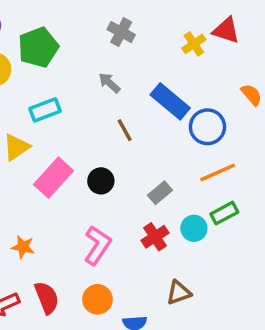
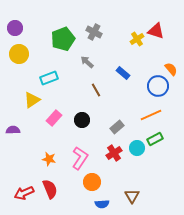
green pentagon: (38, 47) -> (63, 39), moved
blue rectangle: (170, 101) -> (123, 73), size x0.6
blue circle: (207, 127) -> (158, 86), moved
pink rectangle: (53, 178) -> (54, 118), size x0.7
orange star: (23, 247) -> (49, 159), moved
brown triangle: (179, 293) -> (132, 196), moved, turned -42
orange circle: (97, 299) -> (92, 182), moved

